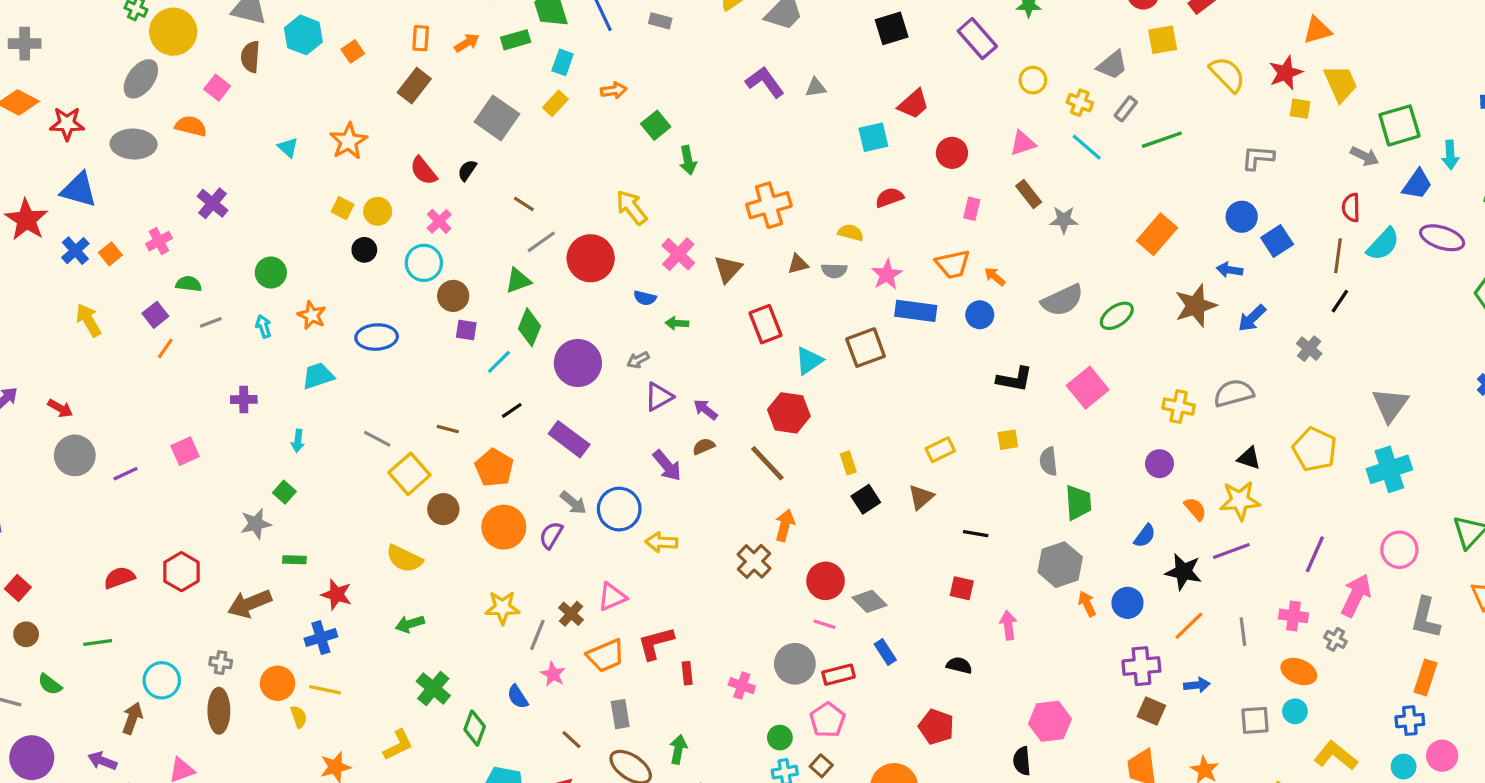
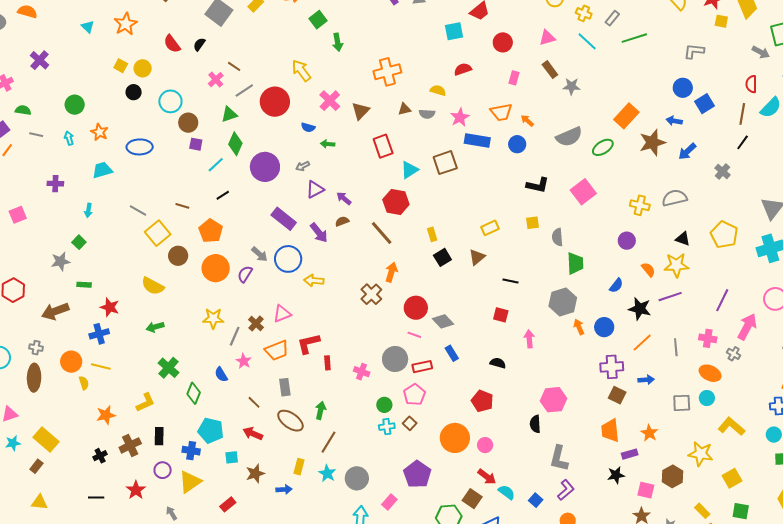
pink cross: (439, 221) -> (216, 80), moved
orange rectangle: (1157, 234) -> (626, 116), moved
gray line: (211, 322) -> (36, 135), turned 32
purple rectangle: (569, 439) -> (284, 219), moved

